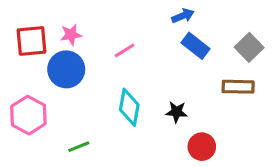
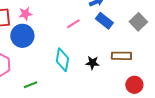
pink line: (125, 50) -> (73, 24), moved
brown rectangle: (238, 87) -> (121, 56), moved
red circle: (202, 147) -> (134, 85), moved

